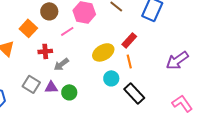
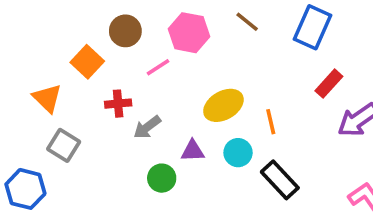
red rectangle: (129, 40) -> (329, 84), moved
gray square: (31, 84) -> (64, 145), moved
purple triangle: (51, 87) -> (193, 151), moved

